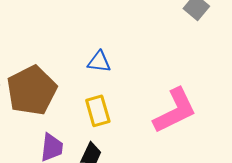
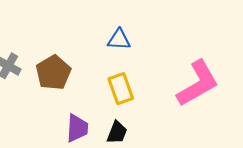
brown pentagon: (32, 90) -> (53, 73), size x0.7

